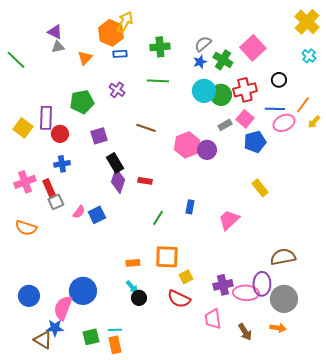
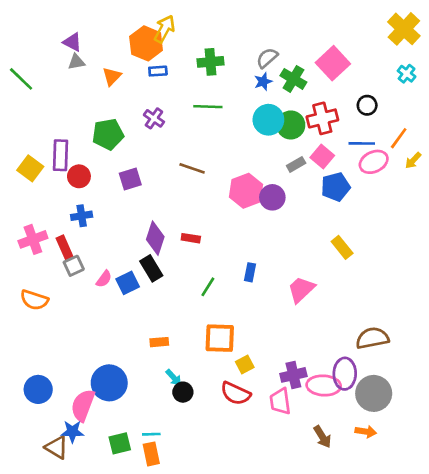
black rectangle: (115, 163) -> (151, 268), moved
orange rectangle: (133, 263) -> (159, 342), moved
pink trapezoid: (213, 319) -> (280, 401), moved

